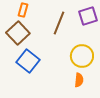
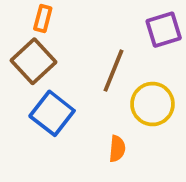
brown line: (59, 23) -> (113, 71), moved
orange semicircle: (79, 80) -> (117, 149), moved

